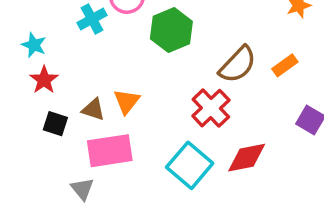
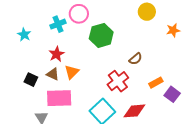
brown semicircle: (238, 65) -> (136, 59), size x0.6
orange rectangle: (285, 65) -> (156, 83), moved
red star: (44, 80) -> (56, 54), moved

